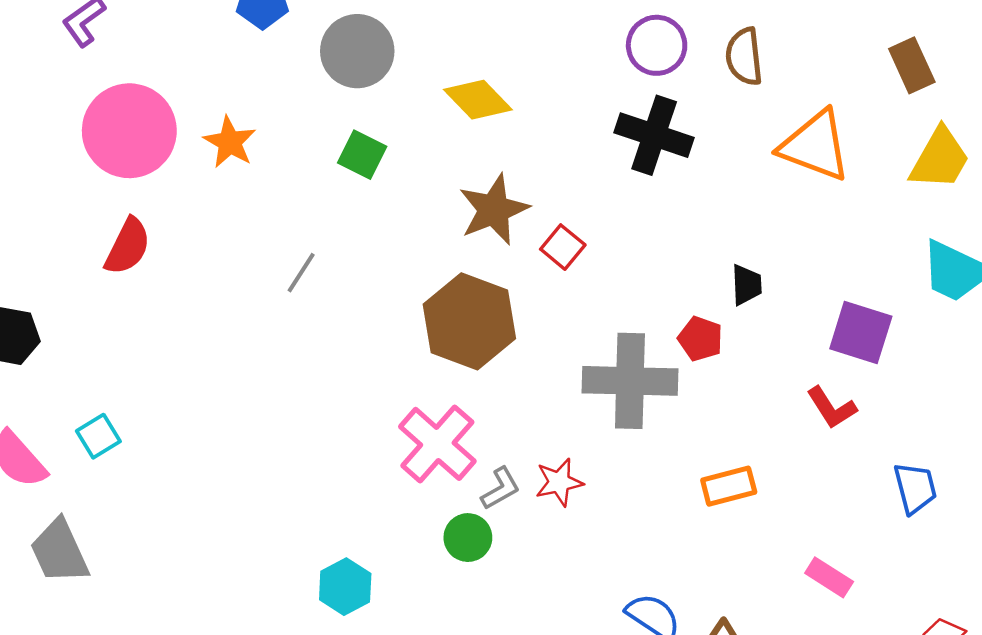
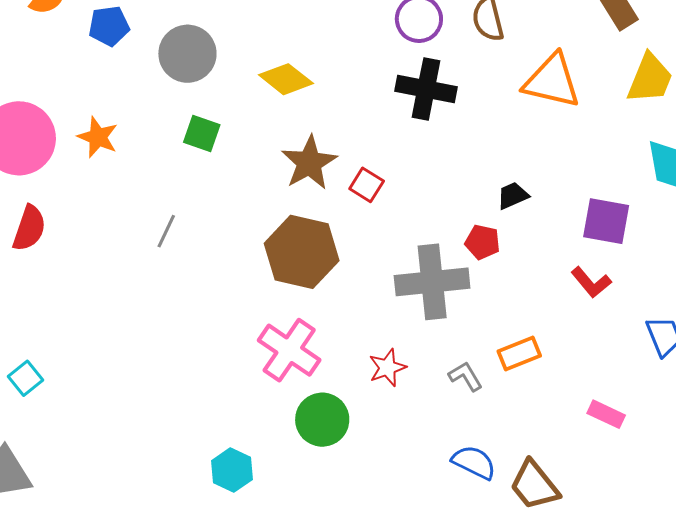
black trapezoid: (746, 285) -> (513, 196), turned -104
gray L-shape: (501, 488) -> (466, 376), moved, turned -84
green circle: (468, 538) -> (322, 420), size x1.4

